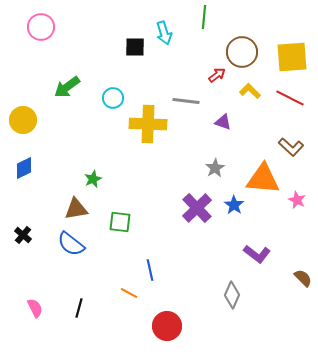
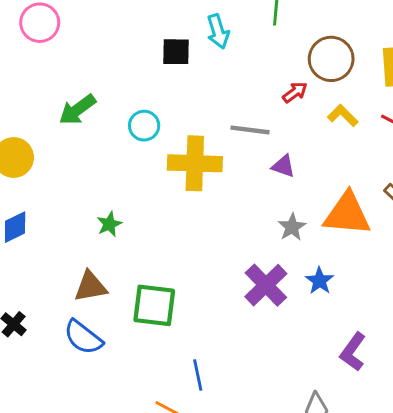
purple triangle: (223, 122) -> (283, 166), moved
green star: (93, 179) -> (109, 224), moved
orange triangle: (263, 179) -> (347, 214), moved
green square: (120, 222) -> (154, 305), size x1.4
purple L-shape: (257, 254) -> (353, 352), turned 88

